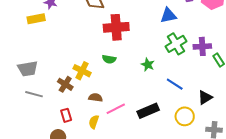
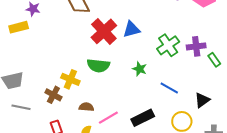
blue triangle: (168, 15) -> (131, 29), moved
red cross: (116, 27) -> (104, 31), turned -35
green semicircle: (109, 59) -> (98, 66), size x1.5

